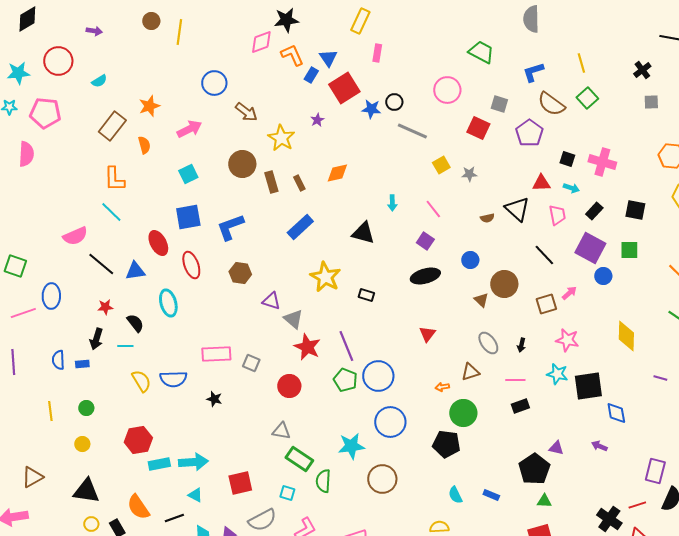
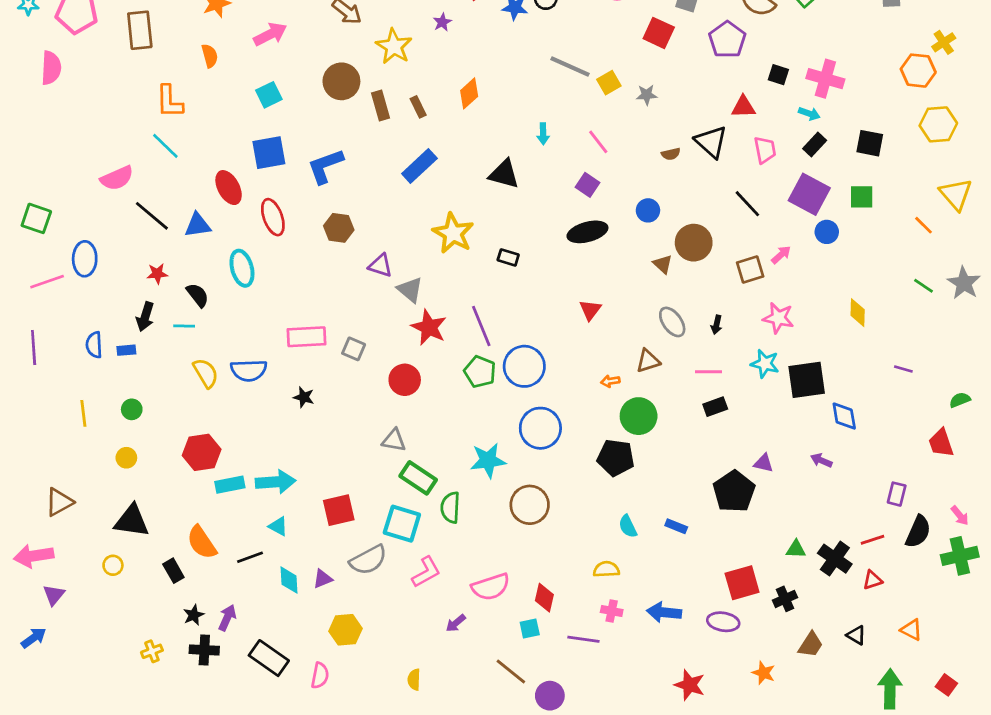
brown rectangle: (112, 126) -> (140, 30), moved, turned -44
gray line: (412, 131) -> (570, 67), moved
orange diamond: (337, 173) -> (469, 93), turned -30
cyan arrow: (571, 188) -> (809, 114), moved
yellow diamond: (626, 336) -> (858, 313), size x0.7
purple rectangle: (655, 471) -> (897, 494), size x0.7
cyan square: (287, 493) -> (402, 524), size x1.8
green triangle: (544, 501) -> (796, 549), moved
yellow circle: (91, 524) -> (113, 565), moved

